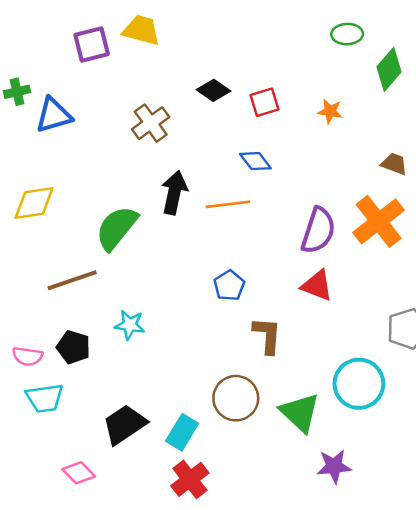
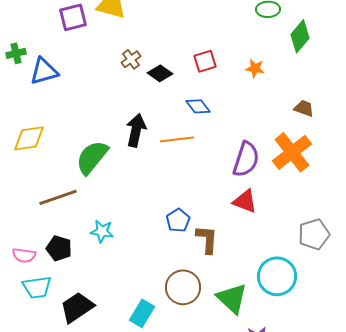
black diamond: (214, 90) -> (160, 73), moved
brown cross: (151, 123) -> (131, 59), moved, size x0.7
blue pentagon: (229, 286) -> (178, 220), moved
black trapezoid: (124, 424) -> (77, 307), moved

